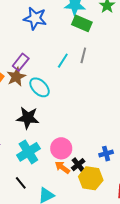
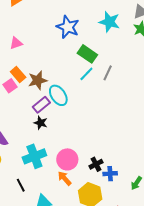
green rectangle: (82, 23) -> (87, 54), moved
purple rectangle: (21, 62) -> (41, 105), moved
black star: (28, 118) -> (41, 123), size x0.6
black cross: (78, 165) -> (96, 164), moved

